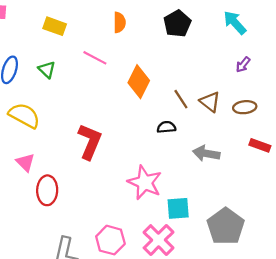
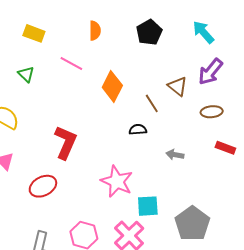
purple arrow: (243, 65) -> (210, 72), size x1.8
brown triangle: (210, 102) -> (178, 86), moved
gray arrow: (206, 153) -> (175, 155), size x0.7
red ellipse: (47, 190) -> (43, 186), moved, turned 60

